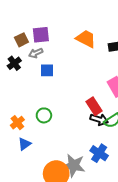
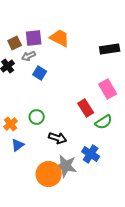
orange trapezoid: (86, 39) -> (60, 38), moved
blue square: (47, 70) -> (40, 73), turned 32
black arrow: (99, 119) -> (58, 138), moved

